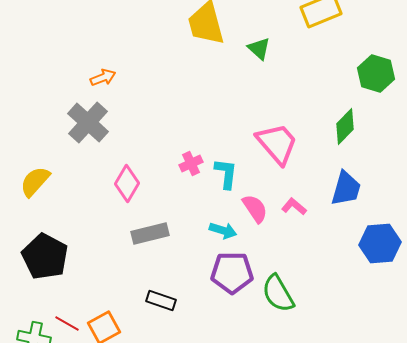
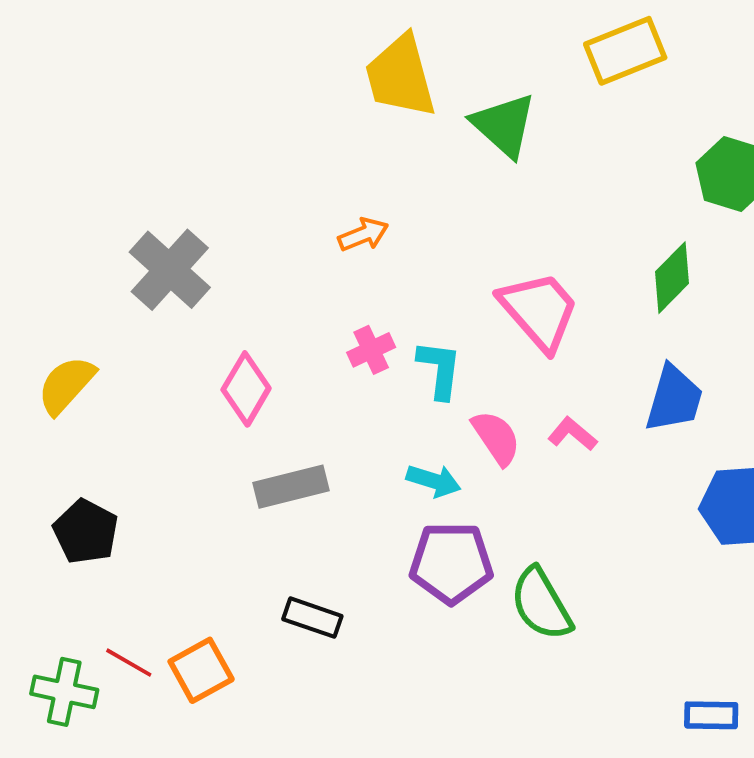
green triangle: (259, 49) -> (504, 125), size x1.5
orange arrow: (103, 78) -> (363, 235), moved
black pentagon: (45, 257) -> (86, 532), size x0.7

